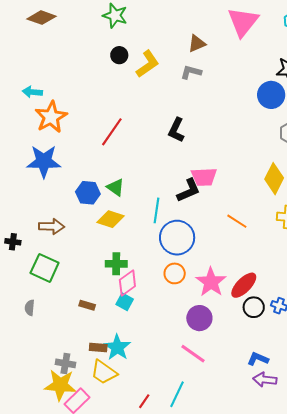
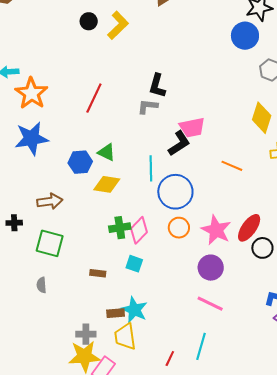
gray L-shape: (191, 72) -> (148, 106), moved
pink diamond: (127, 283) -> (139, 230), moved
yellow trapezoid: (104, 372) -> (125, 337), turned 56

